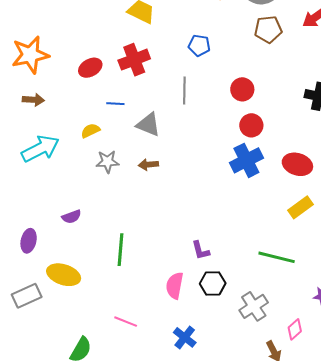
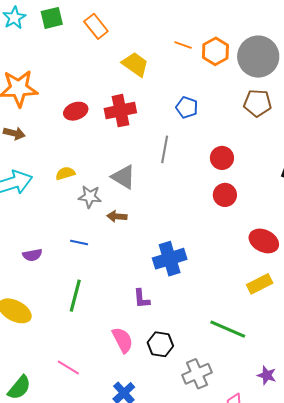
blue line: (115, 104) -> (79, 243), moved
blue cross: (246, 160) -> (170, 259), moved
gray star: (107, 162) -> (90, 197), moved
purple L-shape: (201, 250) -> (142, 299), moved
pink semicircle: (175, 286) -> (123, 340), turned 132

